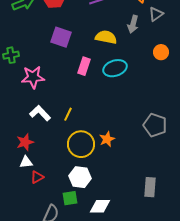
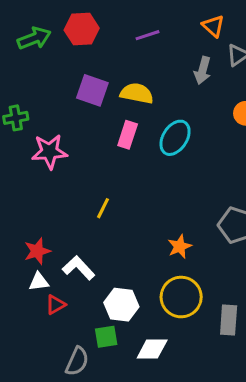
yellow semicircle: (106, 37) -> (137, 93), moved
cyan ellipse: (115, 68) -> (175, 138), turned -40
white L-shape: (40, 113) -> (79, 268), moved
orange star: (107, 139) -> (180, 246), moved
yellow circle: (81, 144) -> (181, 297), moved

